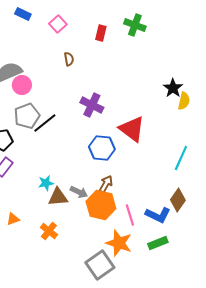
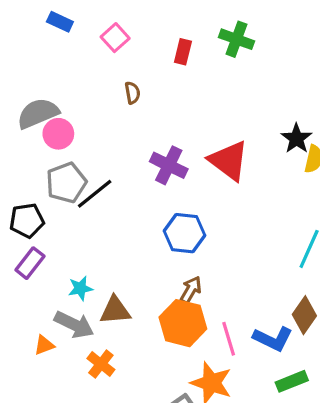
red triangle: (132, 129) -> (229, 161), moved
cyan star: (46, 183) -> (80, 288), moved
gray arrow: (79, 192) -> (74, 325), moved, size x1.4
green rectangle: (158, 243) -> (292, 381), moved

